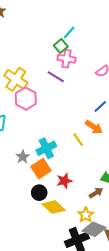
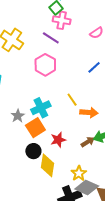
pink hexagon: (26, 99) -> (45, 65), moved
orange arrow: (94, 127) -> (89, 113), moved, turned -30
brown arrow: (96, 193) -> (88, 142), moved
yellow diamond: (54, 207) -> (47, 165), turned 55

